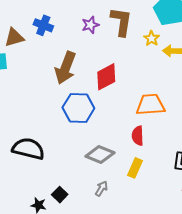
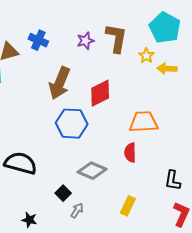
yellow rectangle: (135, 168) -> (128, 206), moved
gray arrow: (101, 188) -> (77, 210), moved
black square: (60, 195) -> (63, 193), moved

